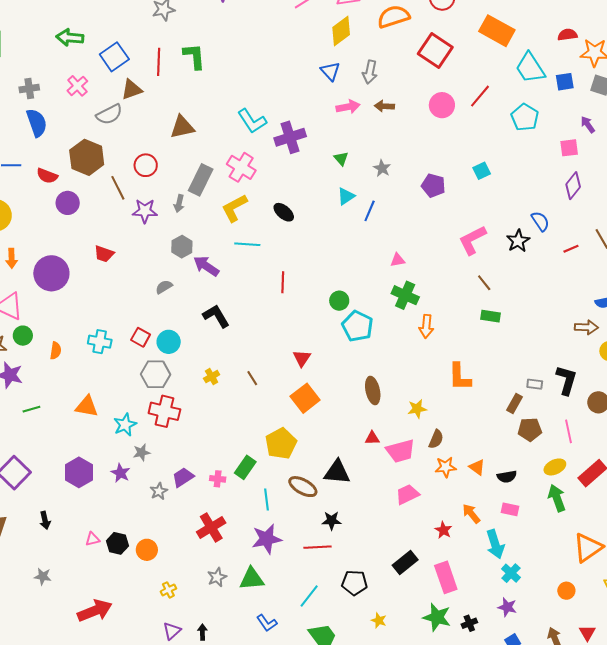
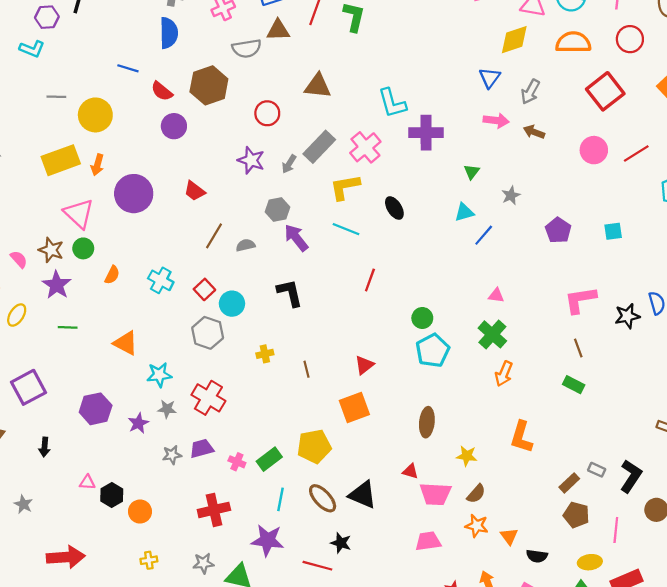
brown line: (118, 188) -> (214, 236), moved, turned 40
red cross: (164, 411) -> (208, 398), moved

